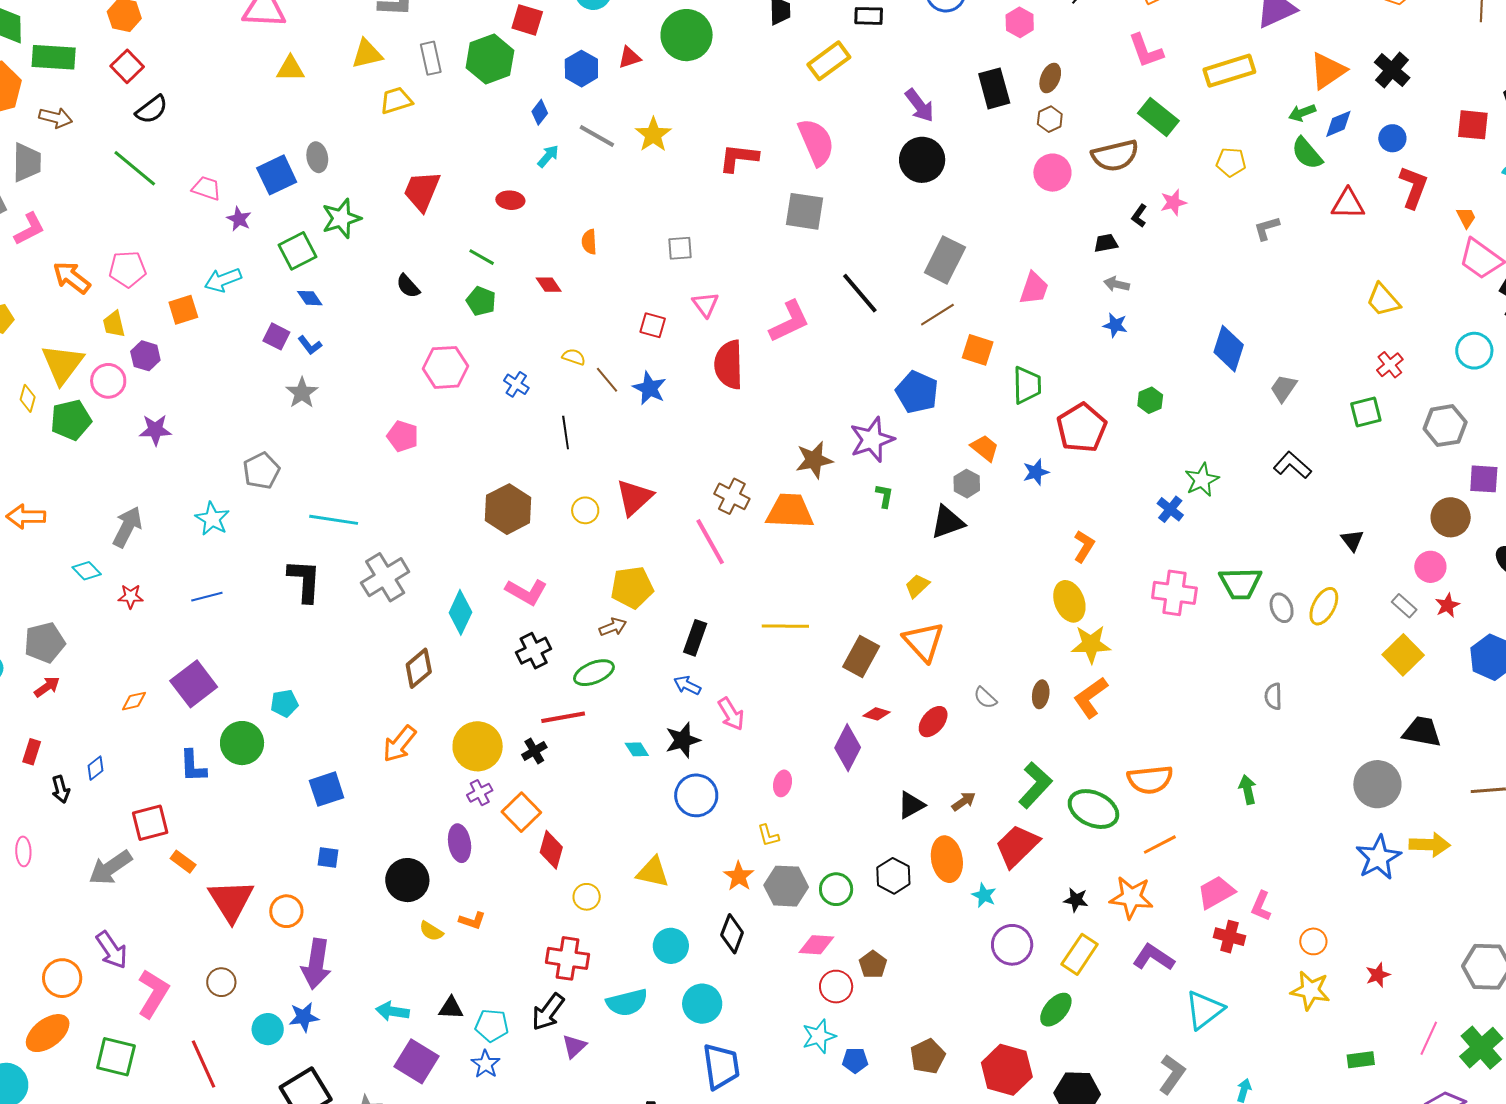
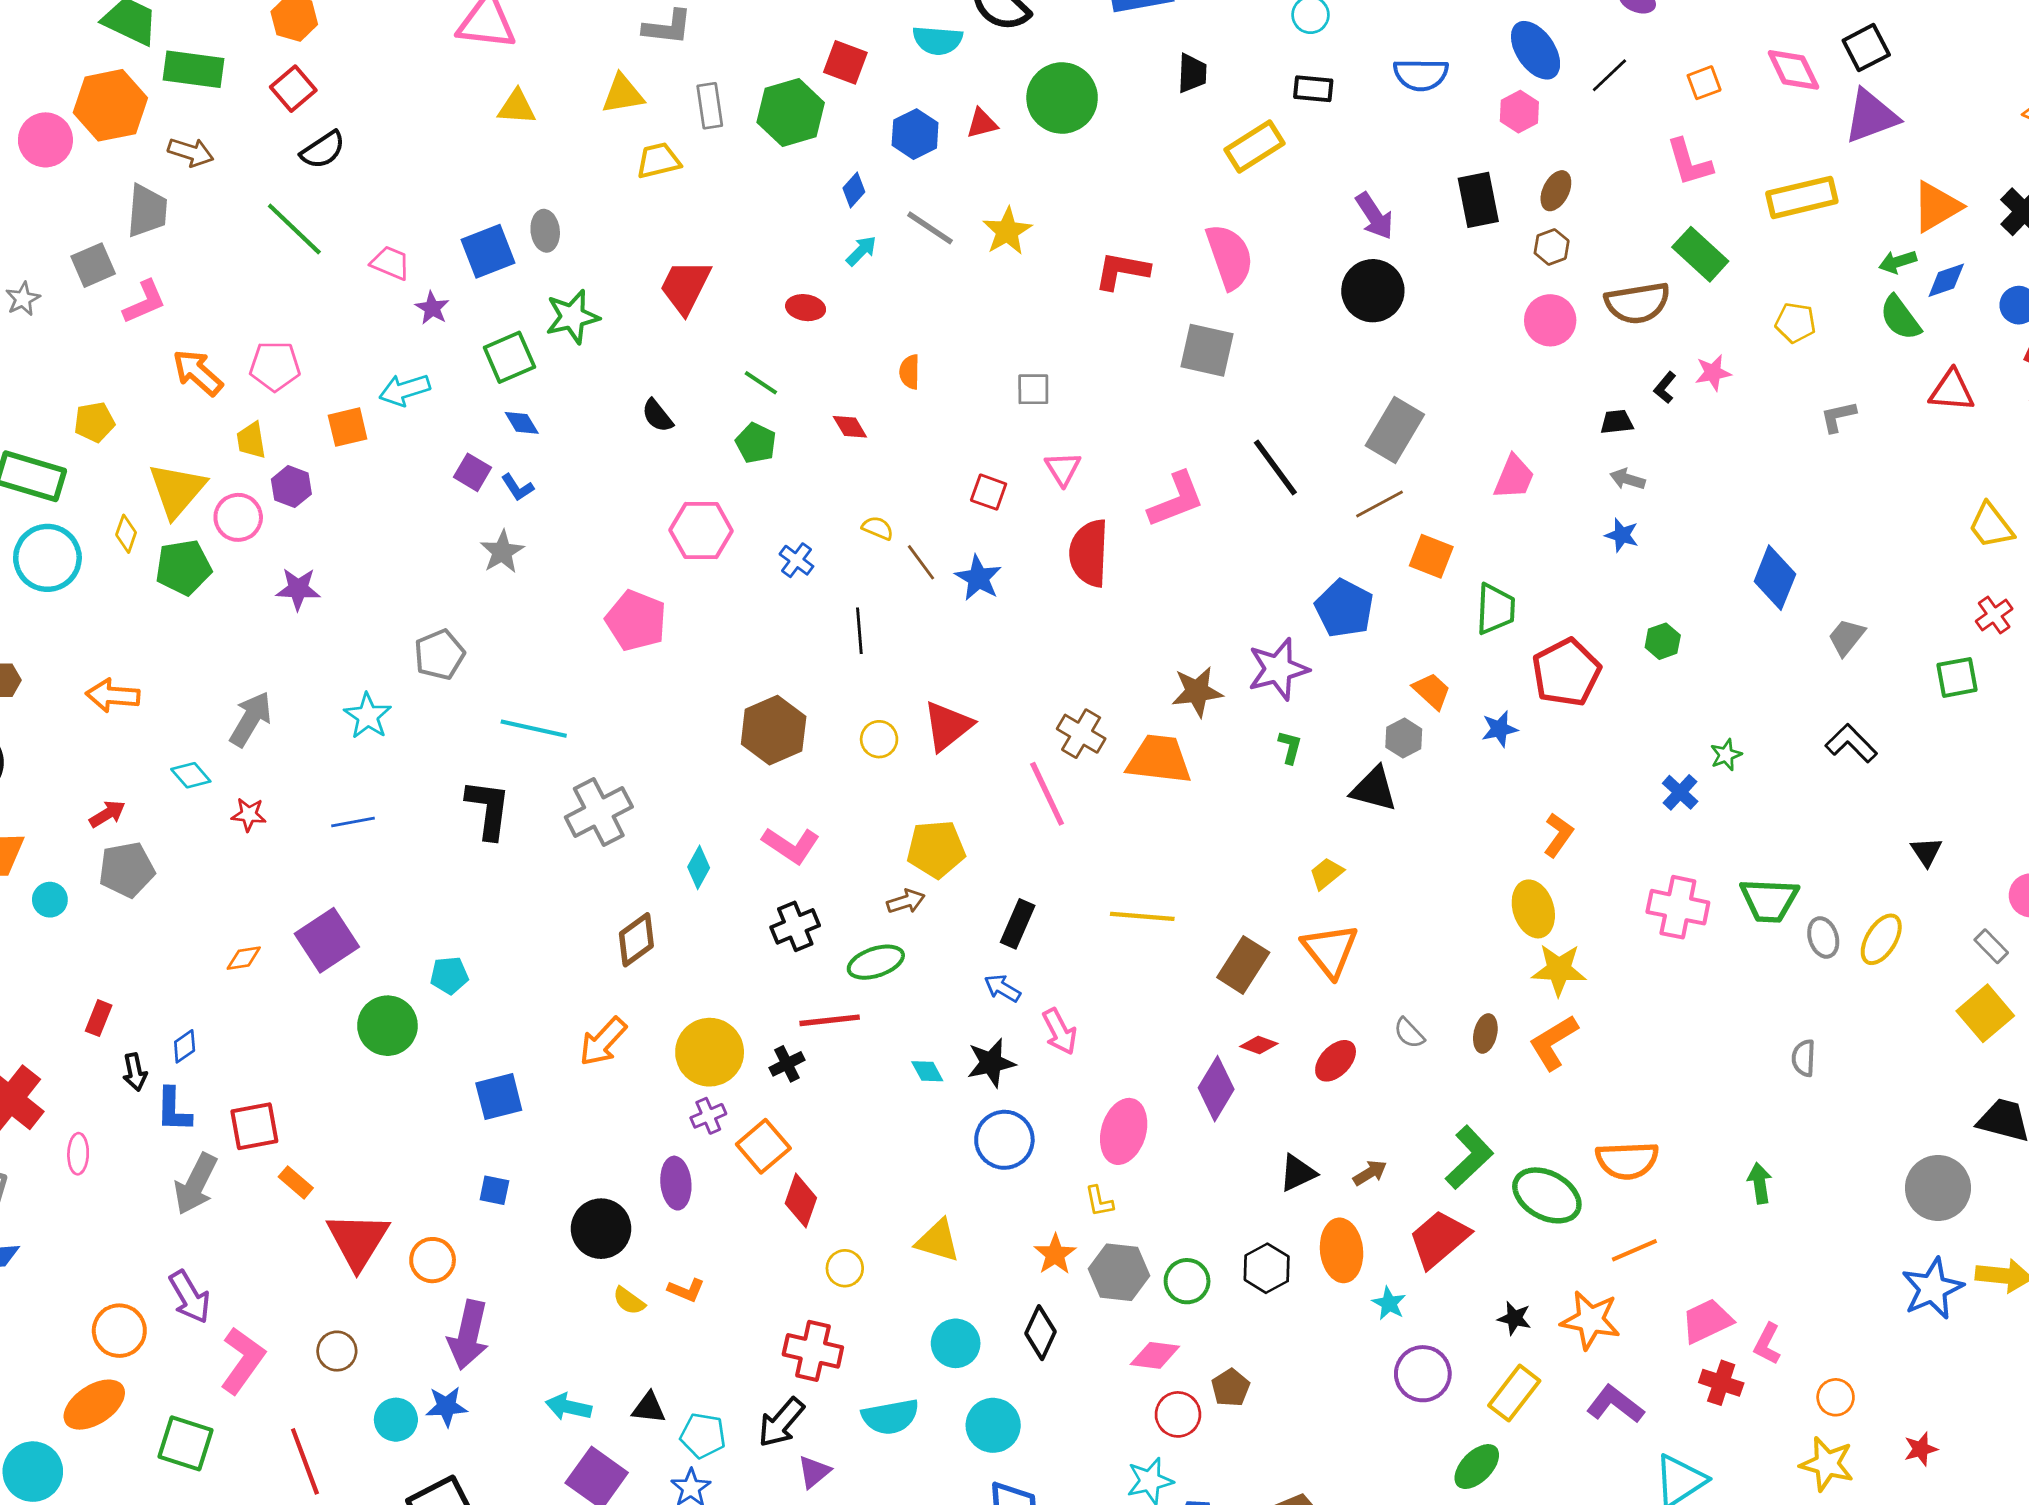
pink pentagon: (403, 436) -> (636, 621), size x1.4
green star: (1202, 480) -> (1726, 755), size x0.7
black triangle: (947, 522) -> (1374, 789), turned 30
cyan diamond: (460, 612) -> (699, 867), size x0.7
red arrow: (47, 687) -> (107, 814), moved
blue L-shape: (193, 766) -> (174, 1110), moved
pink ellipse: (783, 783) -> (1124, 1131), size x1.8
gray arrow: (110, 868) -> (196, 1184), turned -33

